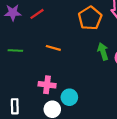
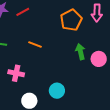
pink cross: (47, 85) -> (16, 73), moved
cyan circle: (69, 97) -> (57, 91), moved

